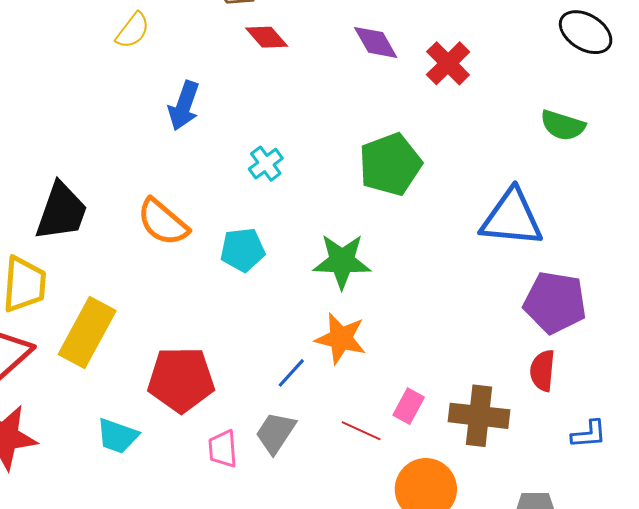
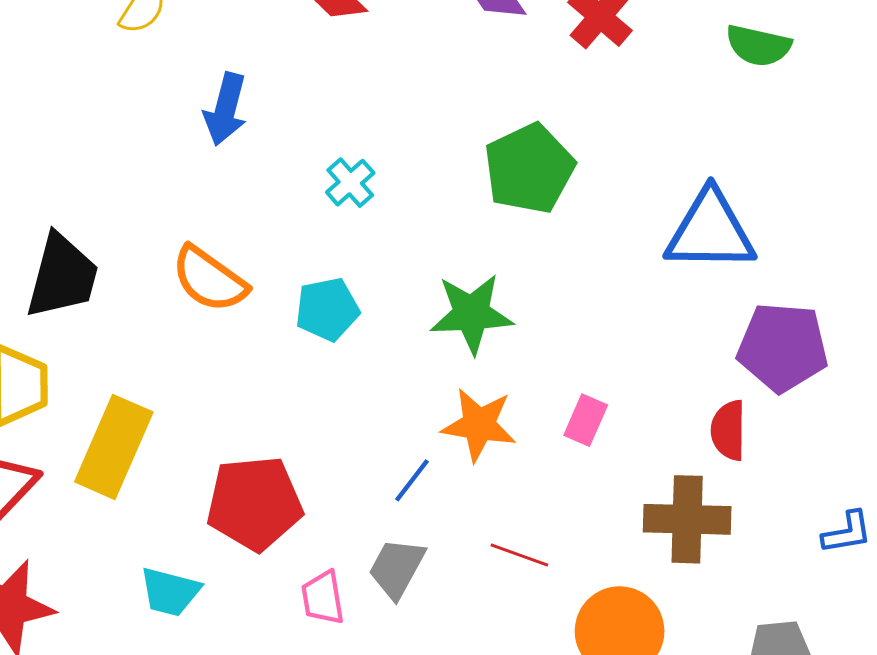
green semicircle: (563, 125) -> (758, 46), moved
red semicircle: (543, 371) -> (728, 430), moved
pink rectangle: (409, 406) -> (586, 420), moved

